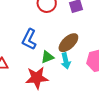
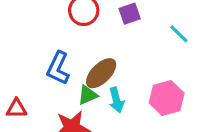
brown ellipse: (68, 43) -> (101, 73), moved

